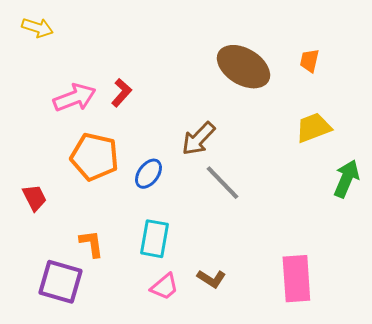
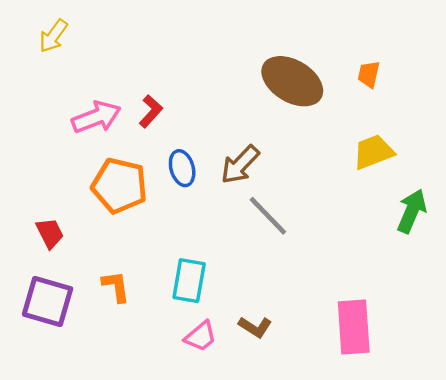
yellow arrow: (37, 28) -> (53, 36), turned 108
blue ellipse: (148, 174) -> (182, 168), moved, turned -52
purple square: (60, 282) -> (48, 302), moved

